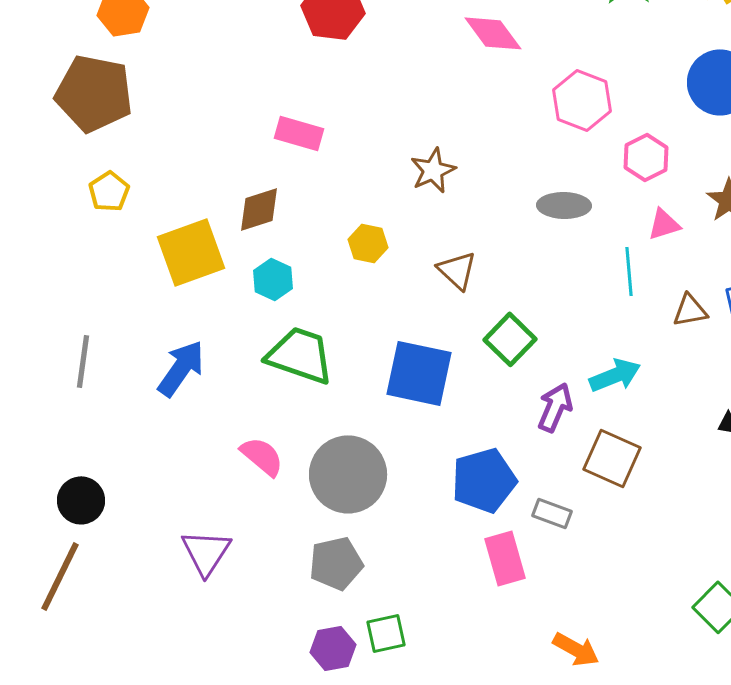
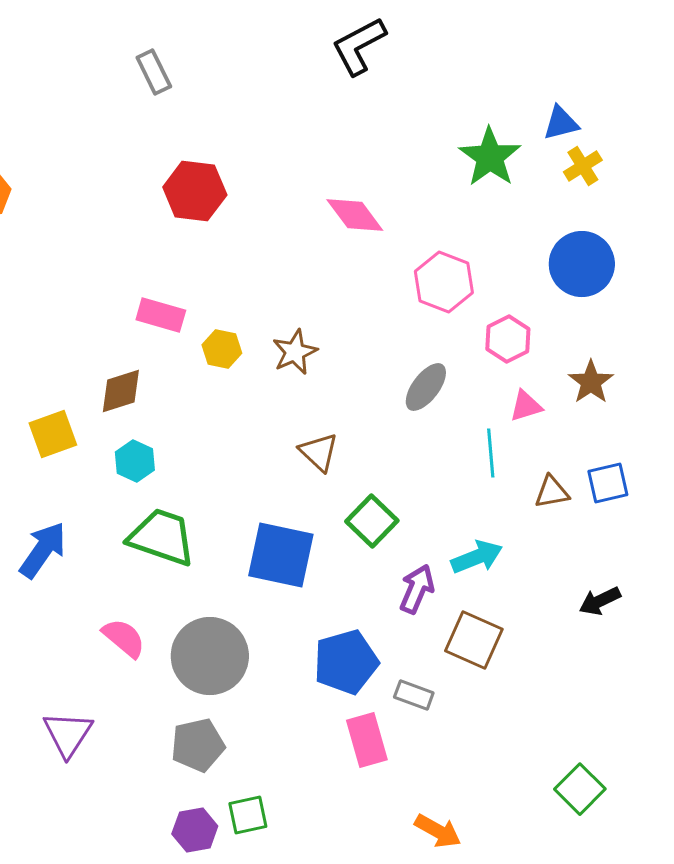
gray ellipse: (564, 205) -> (426, 387), turned -54
yellow hexagon: (368, 243) -> (222, 349), moved
yellow square: (191, 252) -> (53, 434), size x0.7

